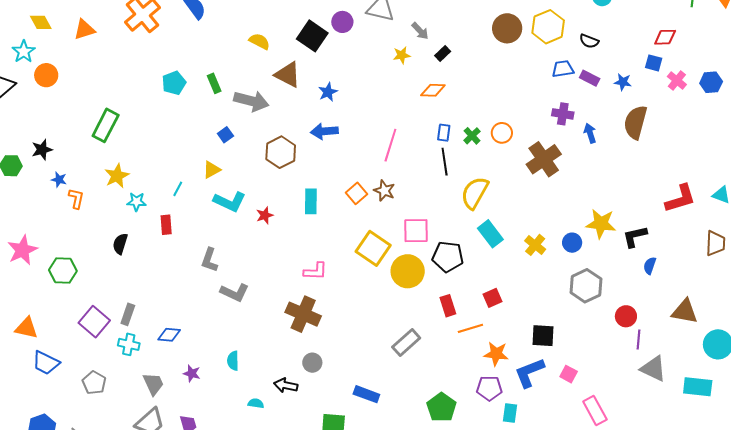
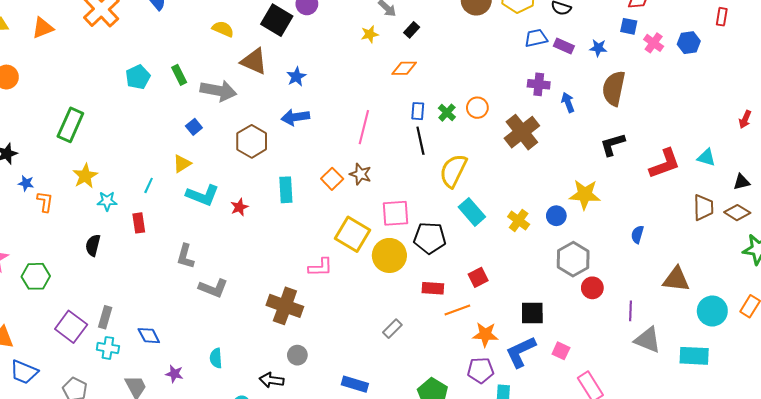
black L-shape: (635, 237) -> (613, 144), moved
pink L-shape: (315, 271) -> (320, 267), moved
red rectangle: (448, 306) -> (433, 288), turned -65
red circle: (626, 316) -> (592, 288), moved
blue diamond: (169, 335) -> (149, 336), turned 60
gray rectangle: (406, 342) -> (392, 329), size x0.7

